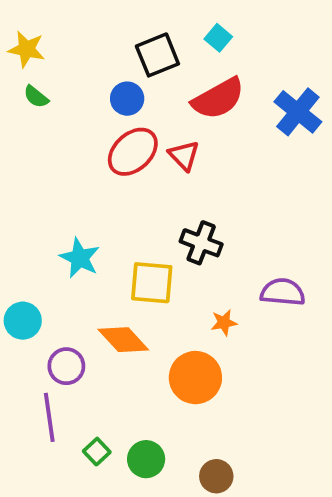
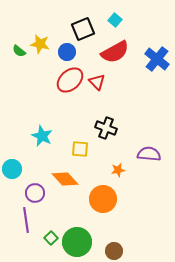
yellow star: (27, 49) -> (40, 44), moved
yellow square: (152, 283) -> (80, 149), size x0.7
green circle: (146, 459) -> (77, 242), size x1.5

